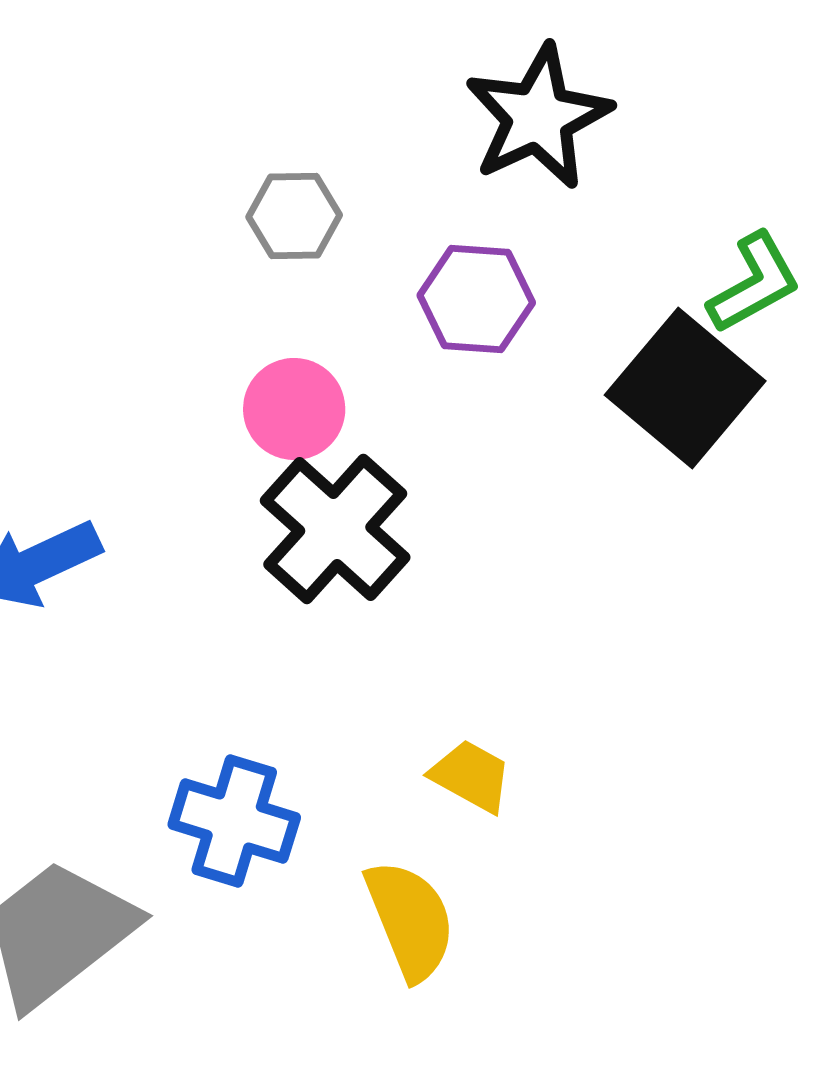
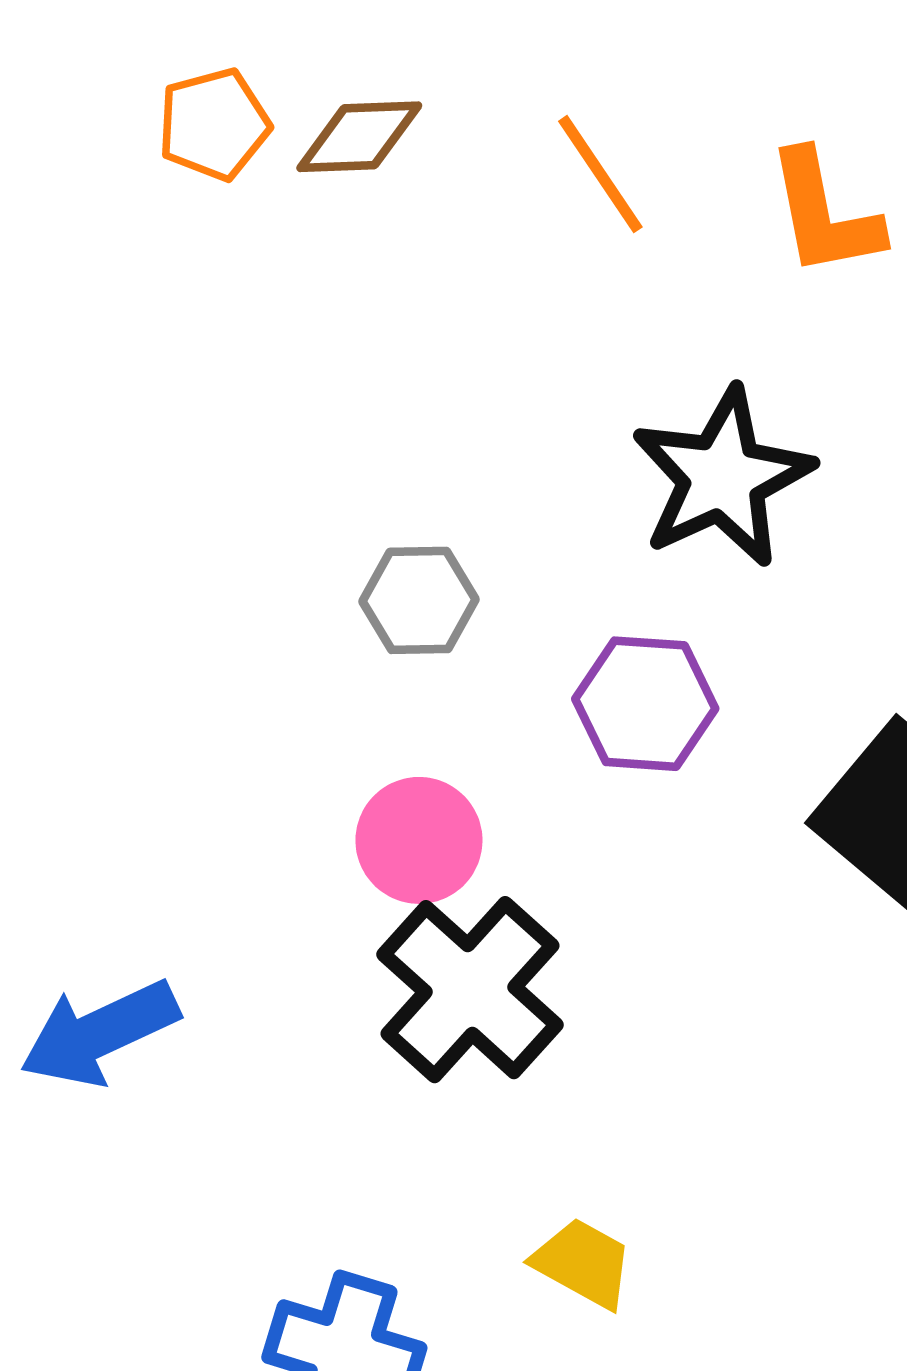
yellow trapezoid: (471, 776) -> (583, 1263), moved

